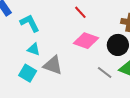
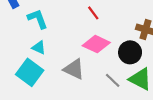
gray triangle: (53, 65) -> (74, 69), moved
cyan square: (28, 73) -> (30, 72), size x1.4

